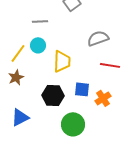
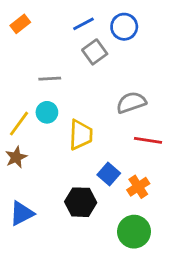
blue square: (82, 89) -> (109, 174), turned 35
black hexagon: (53, 95) -> (81, 202), moved
green circle: (73, 124) -> (134, 232), moved

